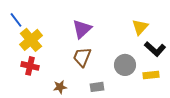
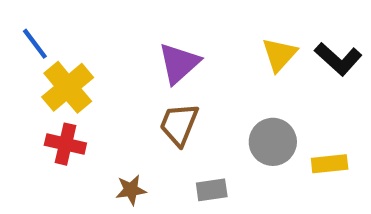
yellow triangle: (140, 27) -> (279, 55), moved
black L-shape: (155, 49) -> (338, 59), moved

